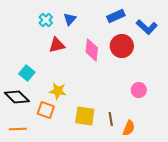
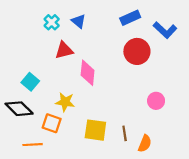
blue triangle: (70, 19) -> (79, 21), turned -32
pink diamond: (92, 50) -> (88, 73), moved
orange line: (18, 129) -> (33, 145), moved

